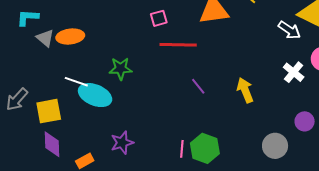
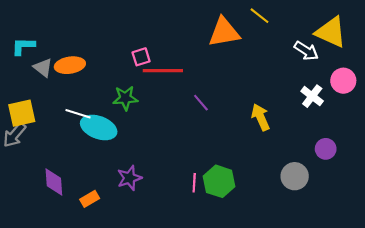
pink square: (159, 18) -> (141, 57), moved
red line: (178, 45) -> (163, 71), moved
purple line: (198, 86) -> (201, 103), moved
yellow square: (49, 111) -> (22, 113), moved

